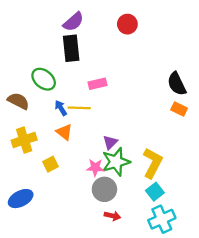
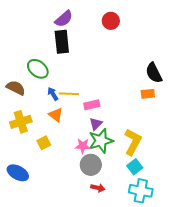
pink rectangle: (98, 84) -> (92, 105), moved
orange rectangle: (179, 109) -> (148, 94), moved, turned -32
blue ellipse: (21, 199) -> (18, 173), turned 55
cyan cross: (162, 219) -> (141, 191), turned 35

